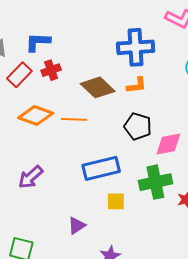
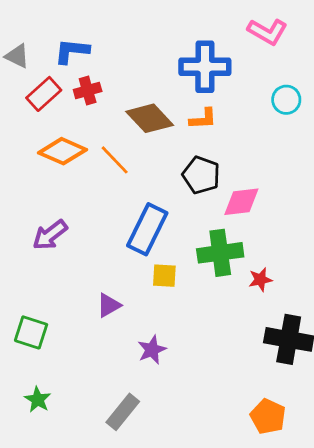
orange line: (74, 119) -> (115, 160), turned 40
blue rectangle: (101, 168) -> (147, 229), turned -54

